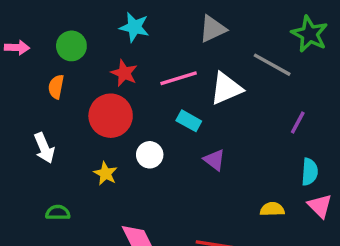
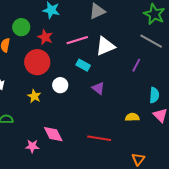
green circle: (71, 46) -> (21, 27), moved
gray line: (272, 65) -> (151, 41), moved
purple line: (298, 122) -> (136, 65), moved

